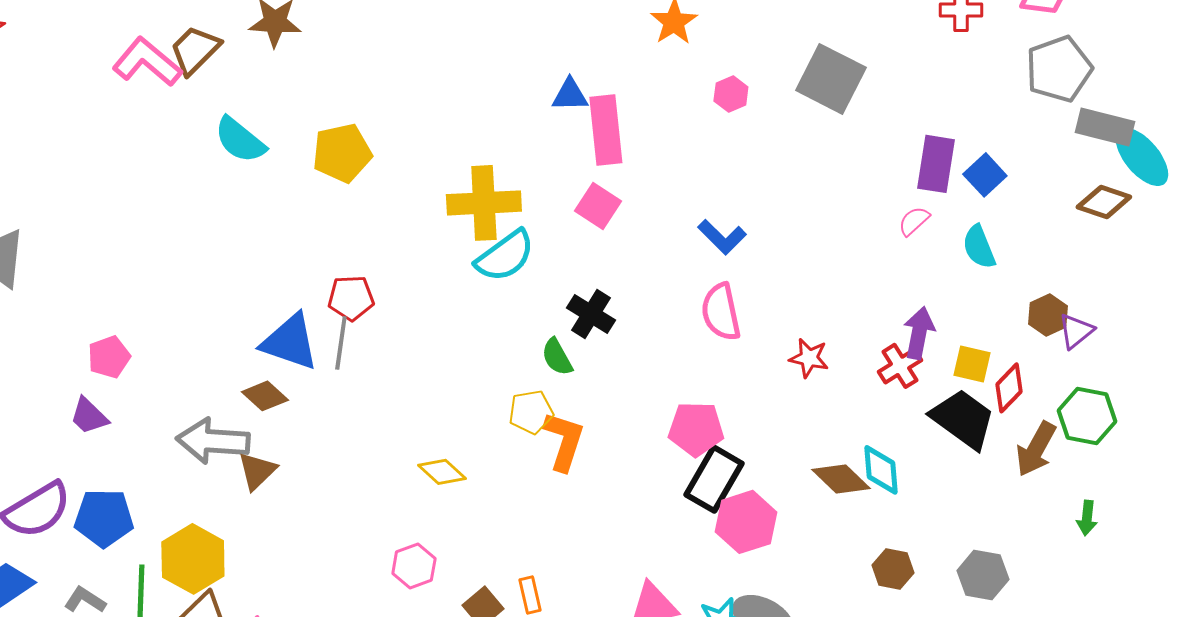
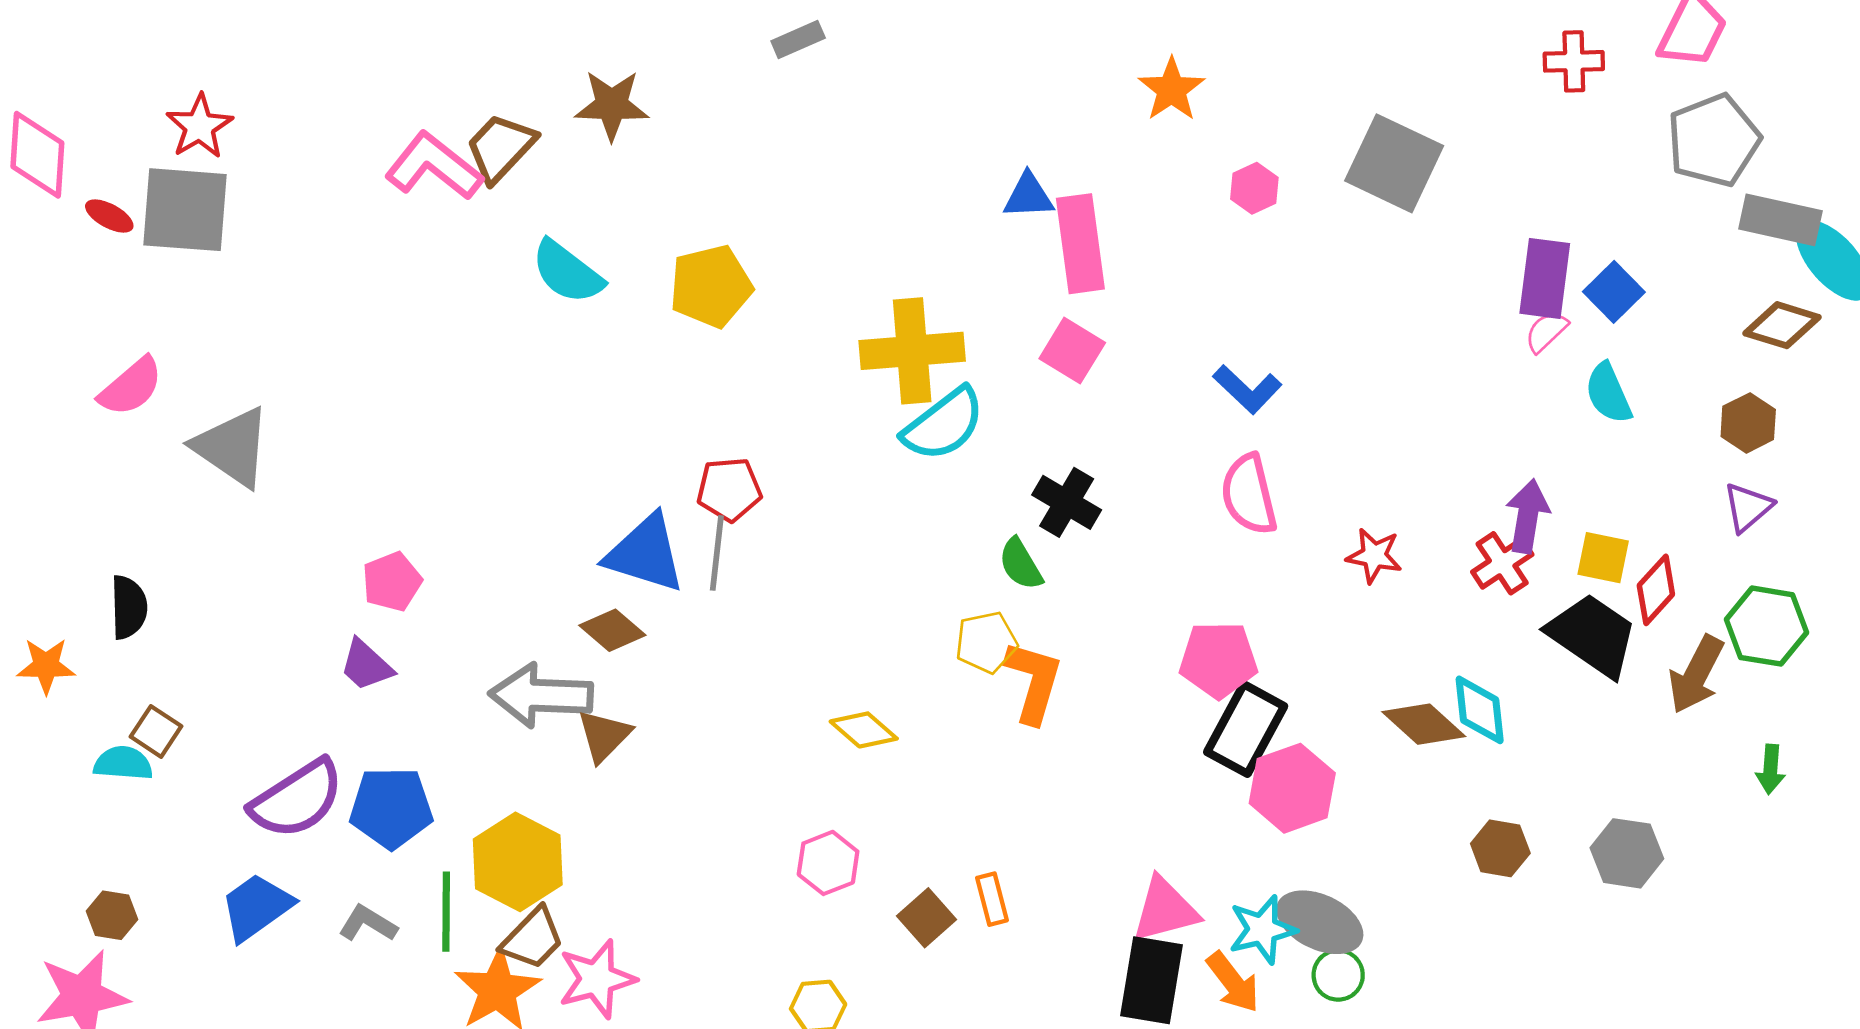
pink semicircle: (914, 221) -> (1546, 332), moved
brown hexagon: (1048, 315) -> (1748, 423), moved

